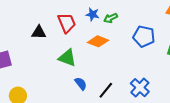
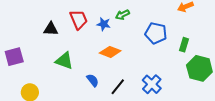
blue star: (93, 14) -> (104, 24), moved
orange diamond: (98, 41) -> (110, 52), moved
green triangle: (67, 58) -> (64, 61), moved

